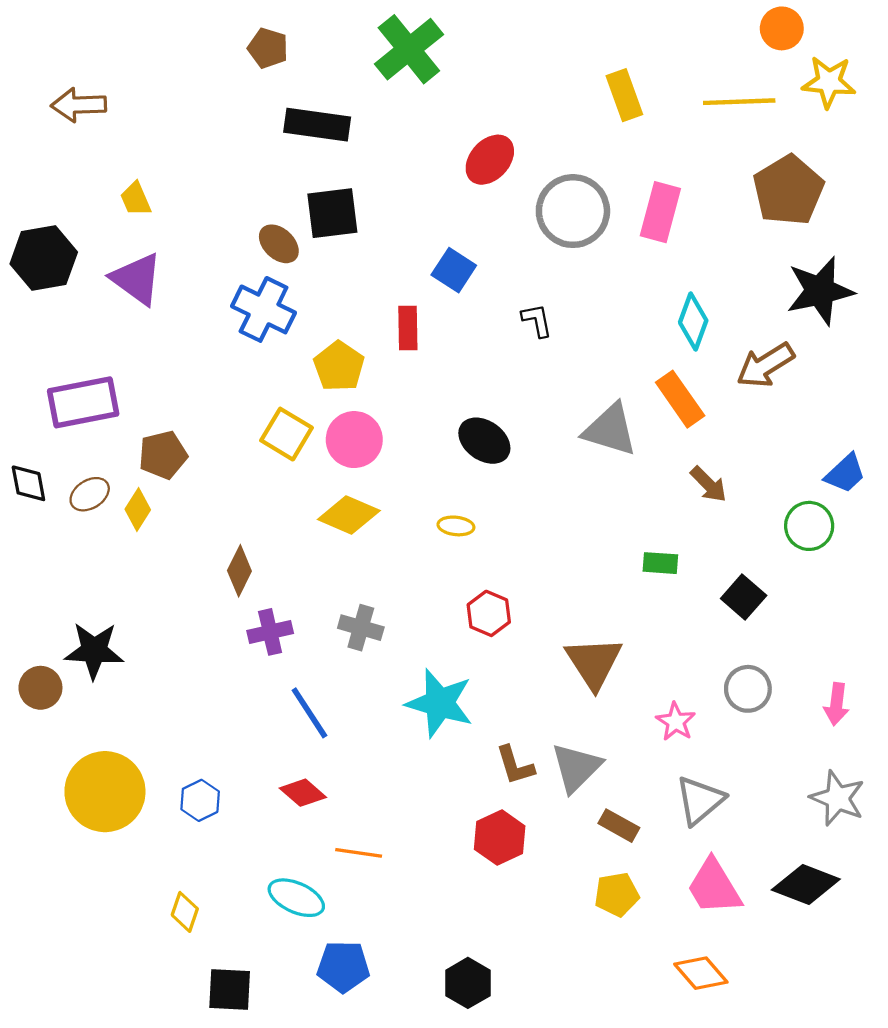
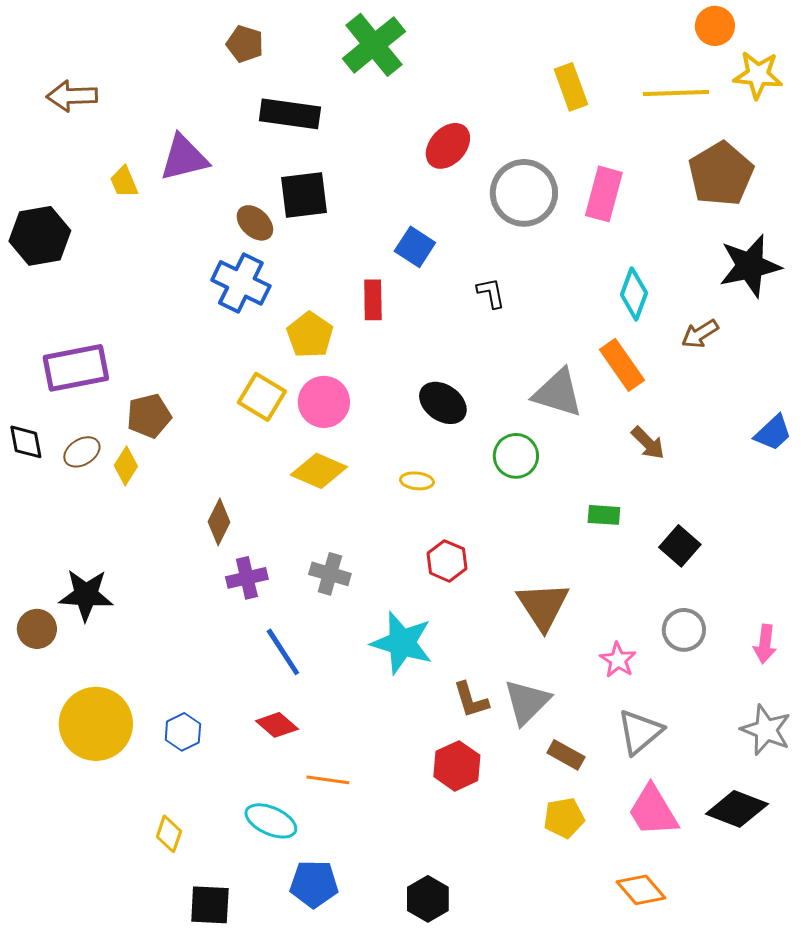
purple triangle: (137, 279) -> (184, 158), moved, turned -50
brown arrow: (765, 365) -> (700, 334), size x0.7
green circle: (809, 526) -> (516, 456), moved

